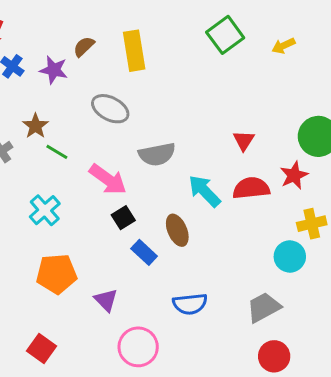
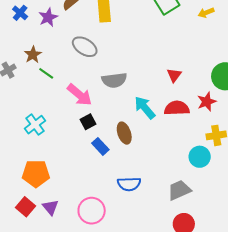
purple star: (54, 70) -> (48, 17), turned 30
cyan cross: (45, 210) -> (35, 125), moved
orange pentagon: (56, 274) -> (36, 174), moved
purple triangle: (106, 300) -> (50, 207), moved

